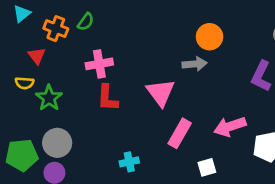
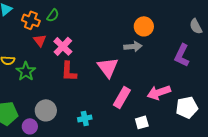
red triangle: (37, 56) -> (40, 40), moved
pink cross: (99, 64) -> (63, 46), turned -36
gray circle: (57, 143) -> (46, 110), moved

